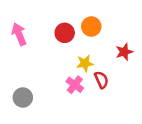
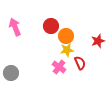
orange circle: (91, 27) -> (66, 36), moved
gray circle: (23, 97) -> (11, 73), moved

